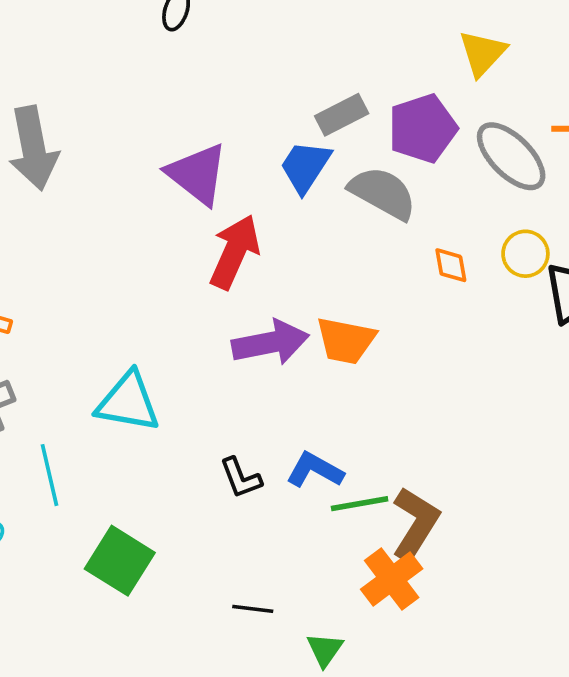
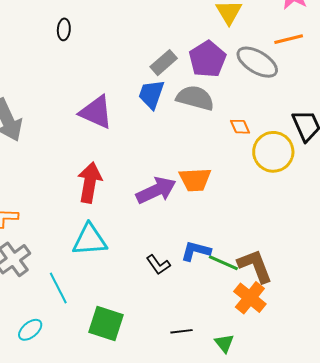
red arrow: (235, 252) -> (90, 182), moved
yellow circle: (525, 254) -> (273, 152), moved, size x1.6
green line: (360, 504) -> (223, 263), turned 48
brown L-shape: (415, 524) -> (255, 266), turned -39

